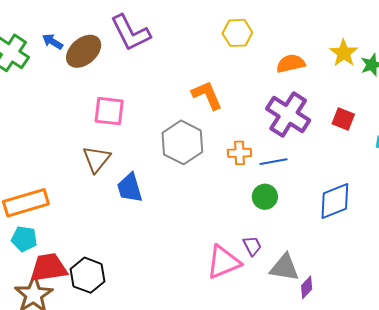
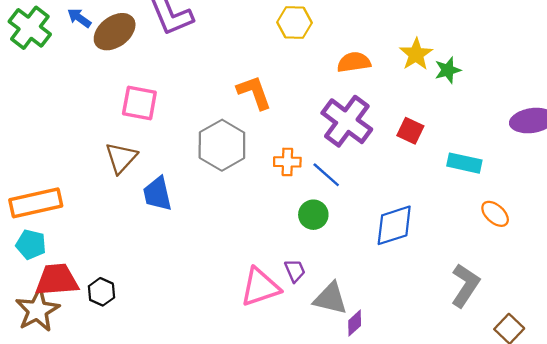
blue line: (274, 162) -> (326, 175), turned 48
black hexagon: (88, 275) -> (101, 292), size x0.7

